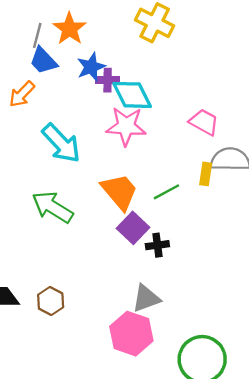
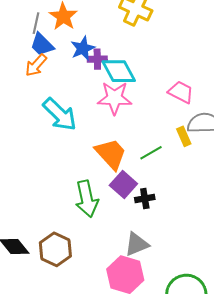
orange arrow: (22, 94) -> (36, 65), moved
yellow rectangle: (206, 174) -> (184, 136), turned -30
green arrow: (52, 207) -> (87, 199), moved, turned -132
brown hexagon: (51, 301) -> (55, 249), size x1.4

